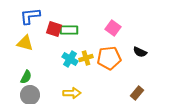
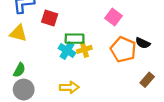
green rectangle: (69, 30) -> (75, 39), moved
orange pentagon: (109, 58) -> (123, 49), moved, turned 30
brown rectangle: (137, 93) -> (147, 80), moved

